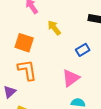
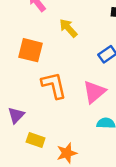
orange L-shape: (27, 70) -> (54, 85), moved

